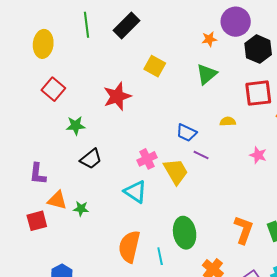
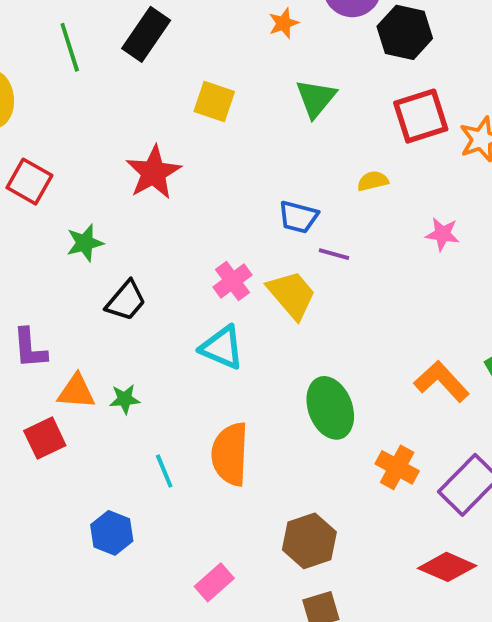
orange star: (209, 39) -> (284, 23), moved
orange L-shape: (244, 230) -> (442, 381), turned -52
cyan line: (160, 256) -> (164, 471), moved

